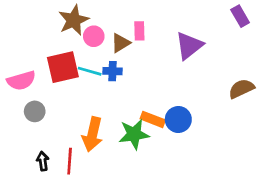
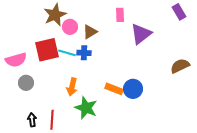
pink rectangle: (139, 31) -> (120, 15), moved
orange arrow: (92, 134) -> (72, 87), moved, size x0.7
green star: (134, 134) -> (86, 108), moved, turned 30

